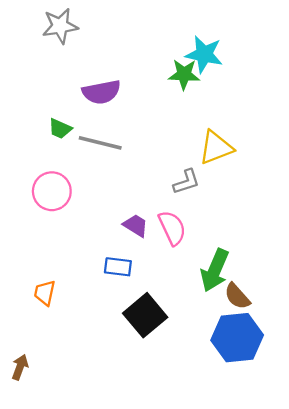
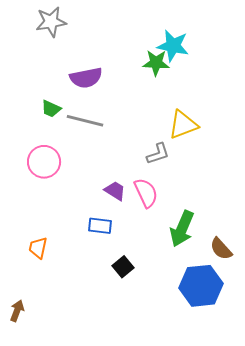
brown semicircle: (237, 296) -> (221, 249), moved
black square: (145, 315) -> (123, 267), size x0.6

